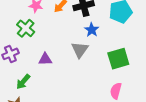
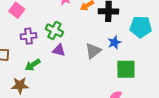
green cross: (26, 28) -> (54, 30), moved, turned -30
blue star: (92, 30) -> (114, 42), moved

